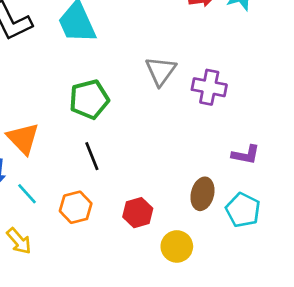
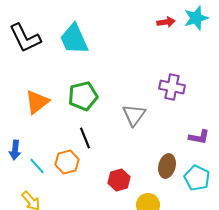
gray triangle: (161, 71) -> (134, 115), moved
orange triangle: (23, 138) -> (37, 102), moved, turned 36
orange hexagon: (76, 207) -> (67, 162), moved

